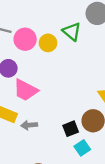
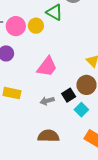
pink trapezoid: (25, 90) -> (47, 67), moved, turned -70
gray arrow: (29, 125) -> (47, 101), moved

